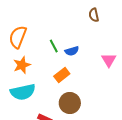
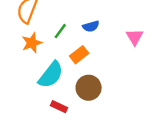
green line: (54, 46) -> (60, 31), moved, turned 64
cyan semicircle: (23, 92) -> (51, 75), moved, turned -40

